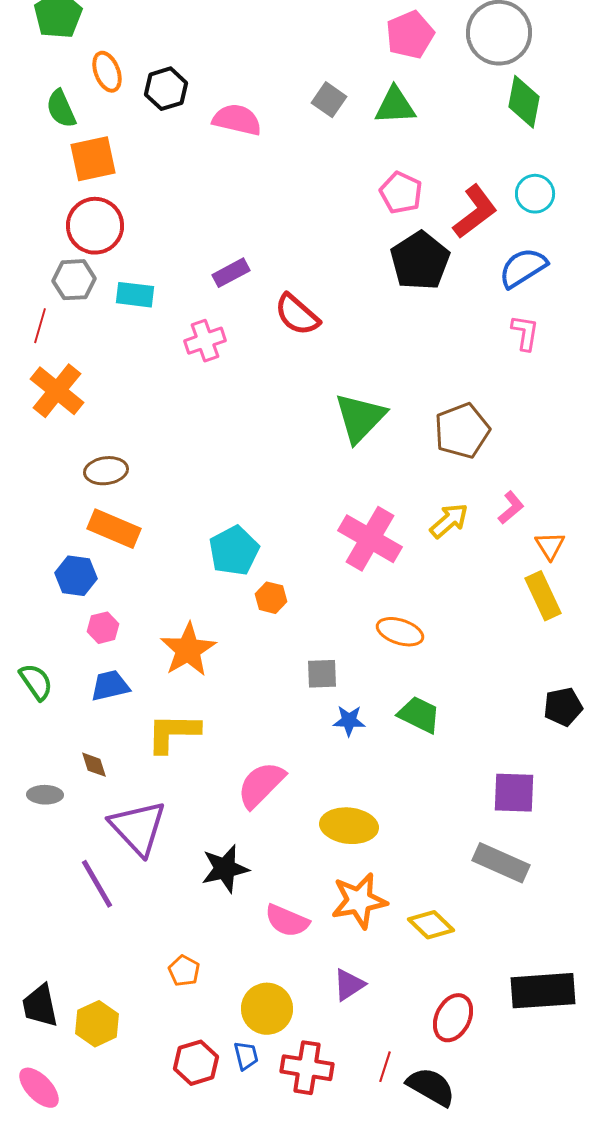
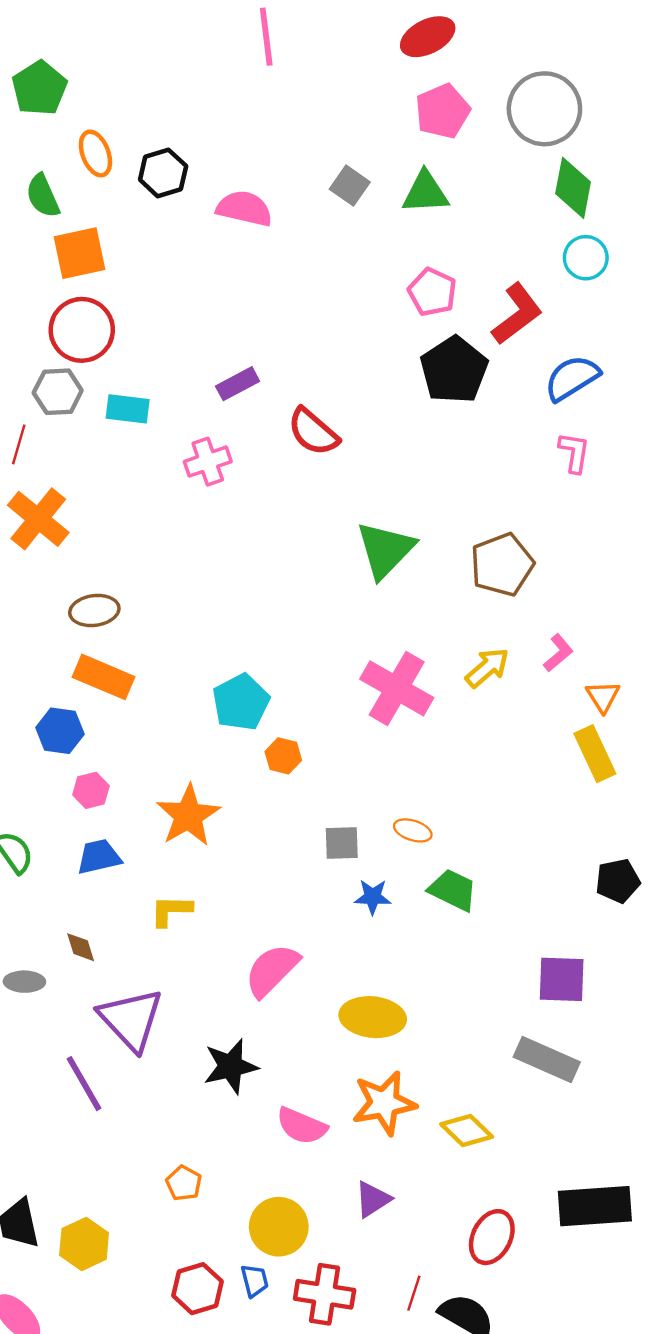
cyan circle: (535, 194) -> (586, 258), moved
orange ellipse: (400, 632) -> (413, 830), moved, size x0.7
yellow L-shape: (173, 733) -> (171, 911), size x0.7

